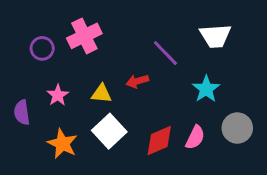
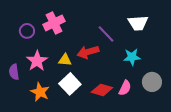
red arrow: (137, 81) -> (88, 52), size x1.5
cyan star: (206, 89) -> (132, 57), turned 30
pink star: (58, 95) -> (37, 61), size x1.5
red diamond: (159, 140) -> (102, 90), turned 40

